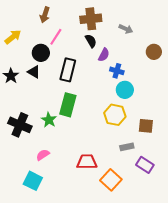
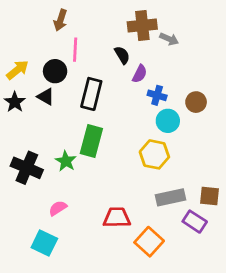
brown cross: (91, 19) -> (142, 26), moved
yellow arrow: (13, 37) -> (17, 70), moved
pink line: (56, 37) -> (75, 50), turned -30
brown circle: (154, 52) -> (196, 102), moved
brown square: (146, 126) -> (209, 196), moved
gray rectangle: (127, 147) -> (171, 197), size x1.5

